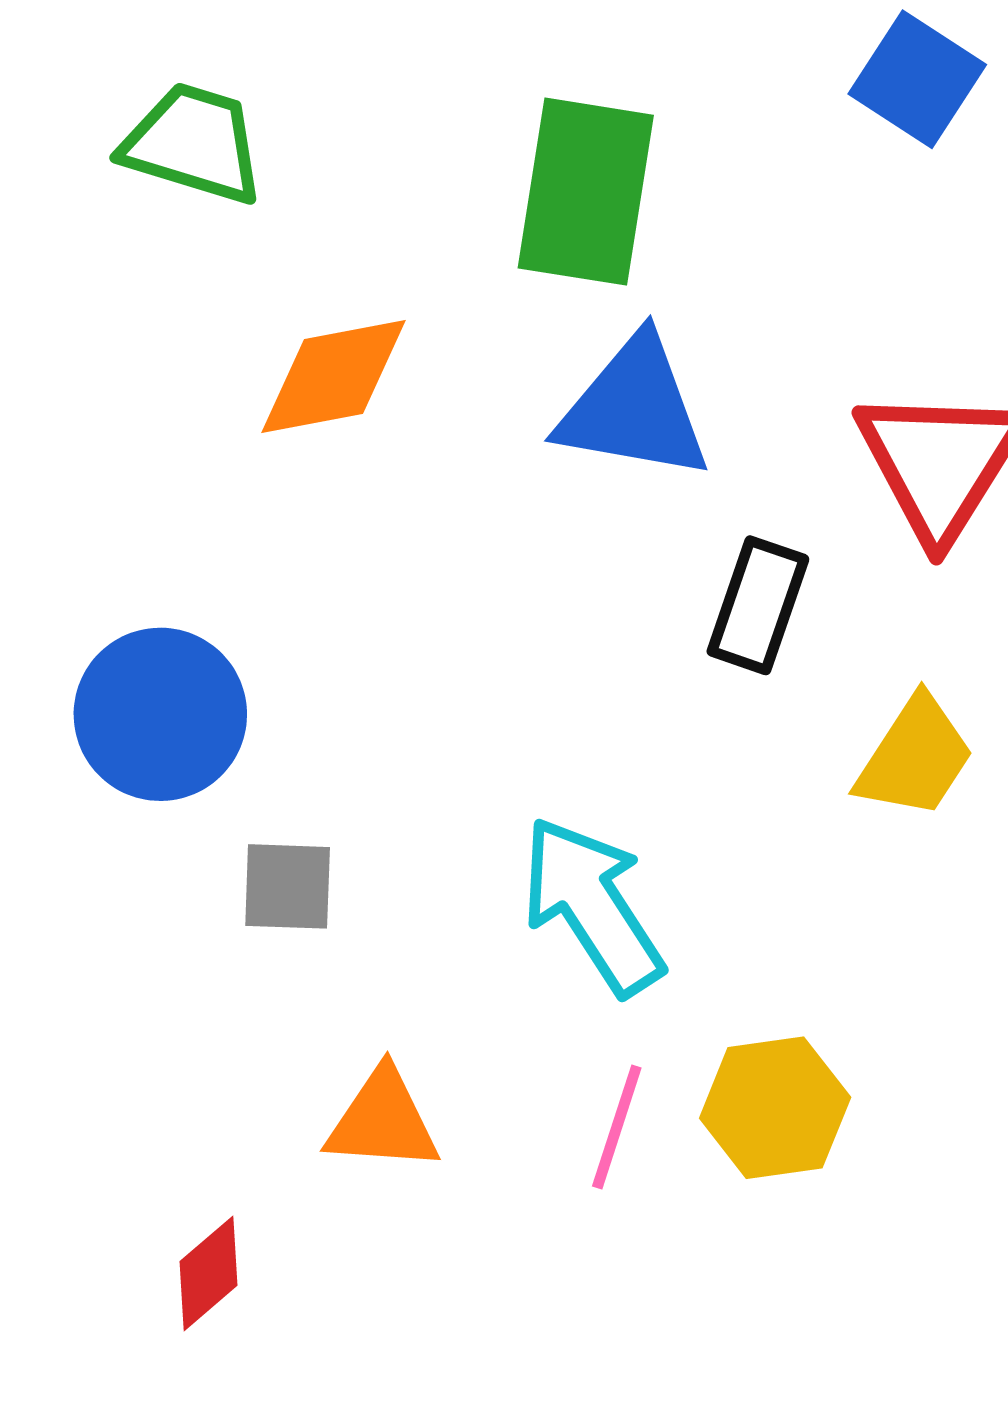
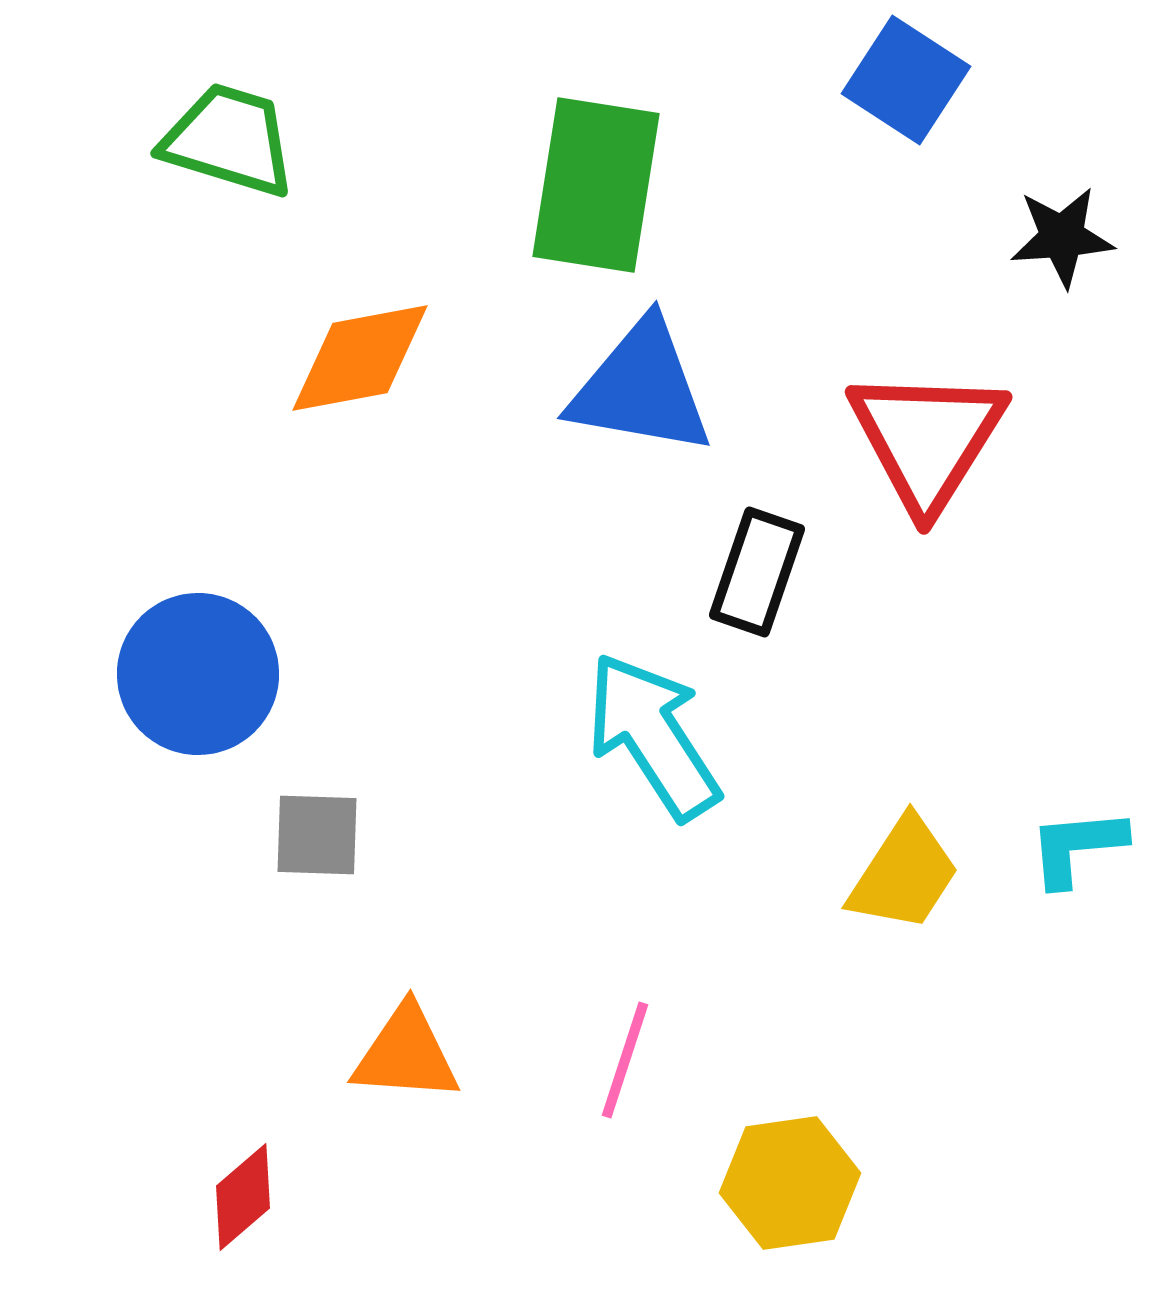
yellow trapezoid: (915, 757) -> (904, 874), moved
cyan arrow: (592, 906) -> (653, 736), moved
yellow hexagon: (775, 1108) -> (790, 1183), moved

